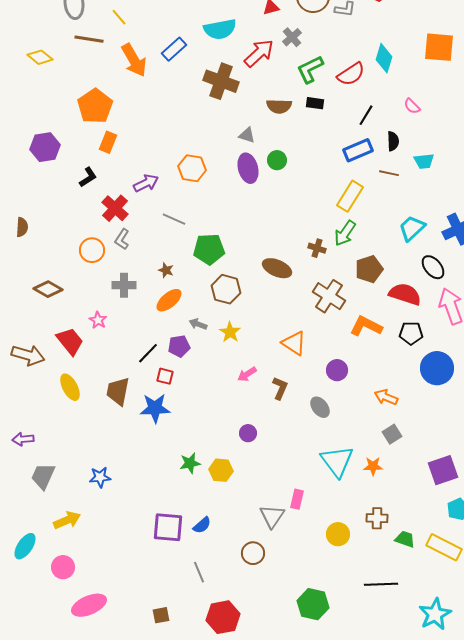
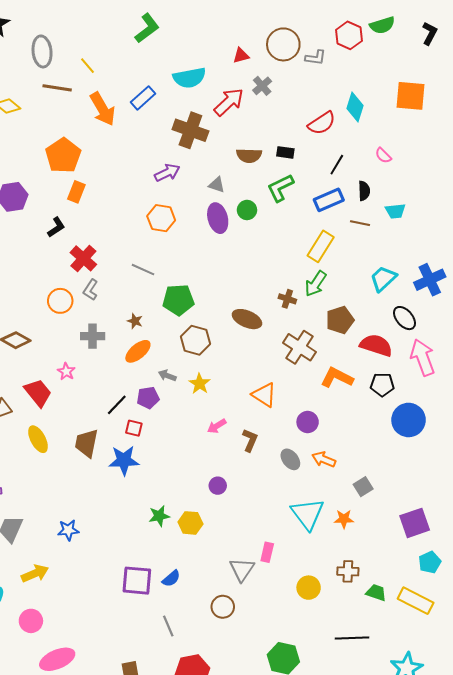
green L-shape: (310, 69) -> (280, 188), moved
purple arrow: (146, 183) -> (167, 173), moved
orange arrow: (386, 397) -> (324, 459), moved

